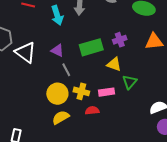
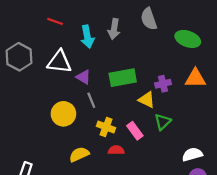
purple cross: (120, 40) -> (163, 84), moved
white triangle: (25, 52) -> (59, 62), moved, turned -35
pink rectangle: (107, 92) -> (135, 131), turned 56
yellow circle: (57, 94) -> (63, 114), moved

